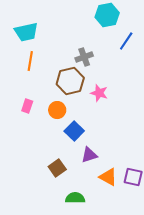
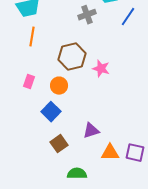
gray cross: (84, 57) -> (87, 15), moved
blue square: (74, 131) -> (51, 112), moved
orange triangle: (108, 177) -> (110, 153), turned -30

